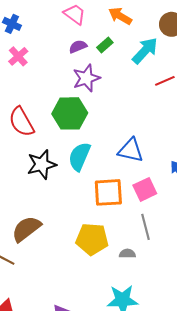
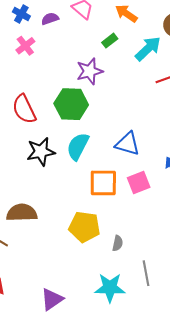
purple semicircle: (78, 47) -> (50, 19), moved
gray line: (146, 227) -> (146, 273), moved
brown semicircle: (26, 229) -> (22, 213), turned 32
gray semicircle: (127, 254) -> (118, 243), turned 98

